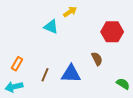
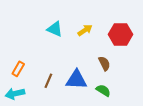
yellow arrow: (70, 12) -> (85, 30), moved
green semicircle: (123, 84) -> (103, 90), moved

